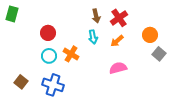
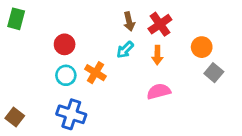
cyan arrow: (93, 37) -> (125, 50), turned 56
orange arrow: (117, 41) -> (157, 55), turned -48
brown square: (21, 82) -> (15, 117), moved

